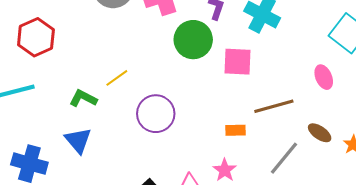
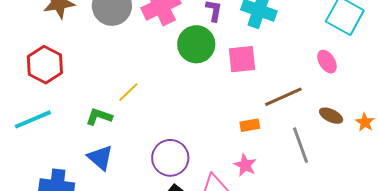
purple circle: (156, 114) -> (170, 158), moved
gray line: (284, 158) -> (301, 145), turned -51

